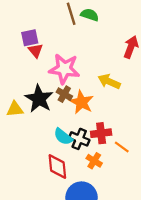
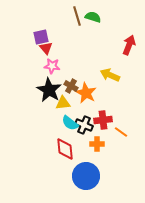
pink star: (64, 69) -> (52, 66), moved, size x0.6
yellow triangle: (15, 109) -> (63, 103), moved
orange cross: (94, 161) -> (97, 144), turned -32

